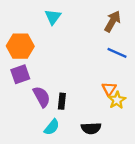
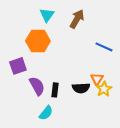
brown arrow: (112, 21) -> (77, 19), moved
orange hexagon: (20, 46) -> (38, 41), moved
black semicircle: (91, 128) -> (81, 88), moved

